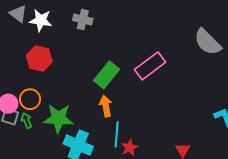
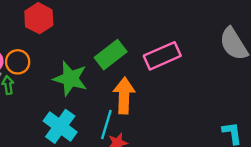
orange arrow: (106, 106) -> (124, 96), moved, size x1.4
green star: (58, 118) -> (70, 79), moved

